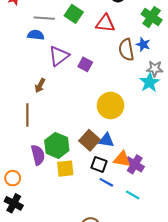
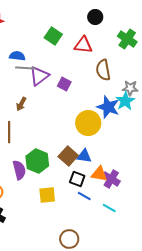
gray line: (44, 18) -> (25, 68), moved
blue star: (143, 44) -> (108, 107), moved, size x1.6
yellow square: (65, 169) -> (47, 195), moved

